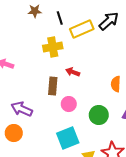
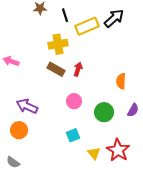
red arrow: (73, 72) -> (78, 69), turned 88
brown rectangle: (53, 86) -> (56, 69), moved, turned -66
cyan square: (68, 138) -> (73, 135), size x0.6

